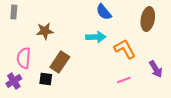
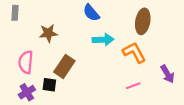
blue semicircle: (104, 12) -> (91, 13), moved
brown ellipse: (148, 19) -> (143, 21), moved
purple cross: (14, 81) -> (27, 92), moved

